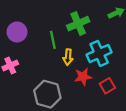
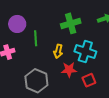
green line: (53, 40) -> (36, 38), moved
cyan cross: (99, 53) -> (85, 51), turned 35

